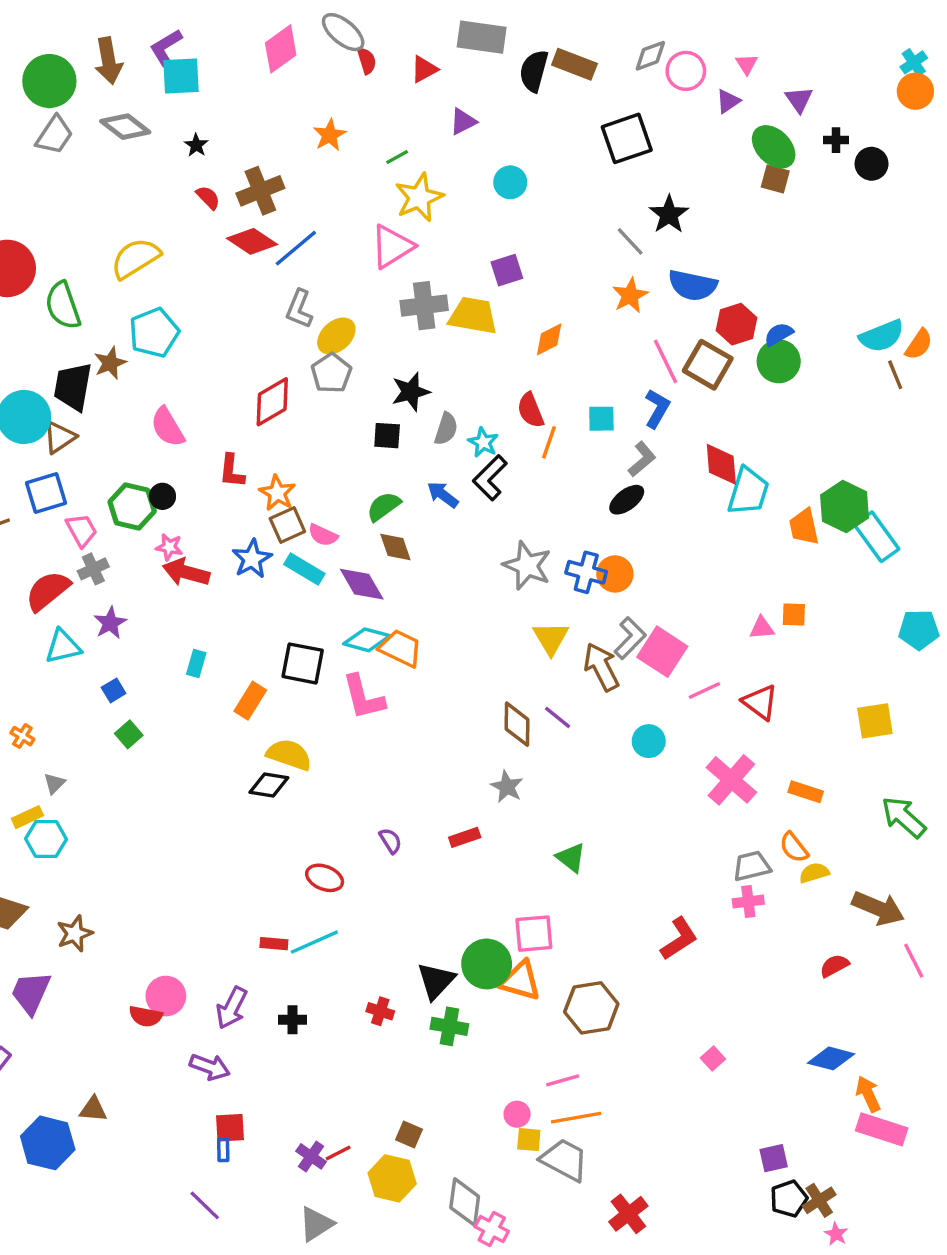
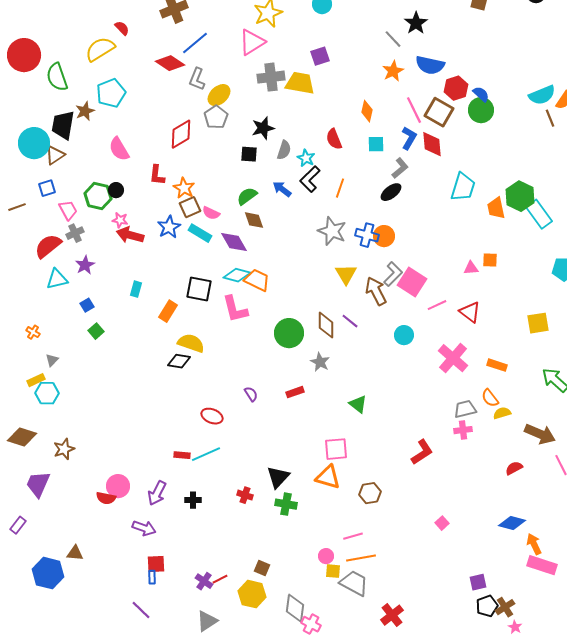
red semicircle: (208, 198) -> (122, 28), moved
red diamond: (252, 241) -> (170, 63), moved
blue semicircle: (779, 334) -> (481, 94), turned 72
orange diamond: (549, 339) -> (367, 111), moved, turned -50
orange line: (549, 442) -> (340, 188), moved
red diamond: (721, 464) -> (432, 144), moved
blue square: (46, 493) -> (47, 188), size x0.7
green circle: (487, 964) -> (289, 333), moved
brown hexagon: (591, 1008) -> (370, 493), size x0.7

